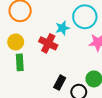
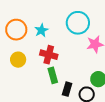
cyan star: (63, 28) -> (41, 30), moved
green rectangle: (20, 62) -> (53, 75), moved

